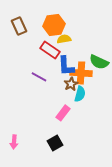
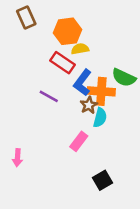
brown rectangle: (19, 26) -> (26, 18), moved
blue L-shape: (66, 66) -> (83, 83), turned 40
pink arrow: (14, 142) -> (17, 158), moved
black square: (55, 143) -> (103, 180), moved

